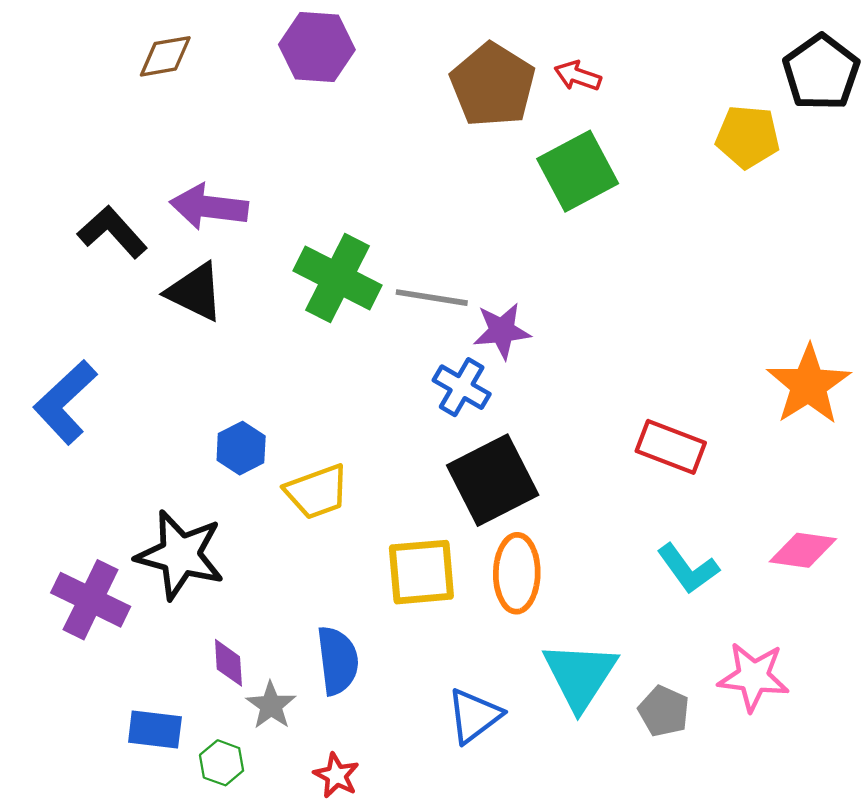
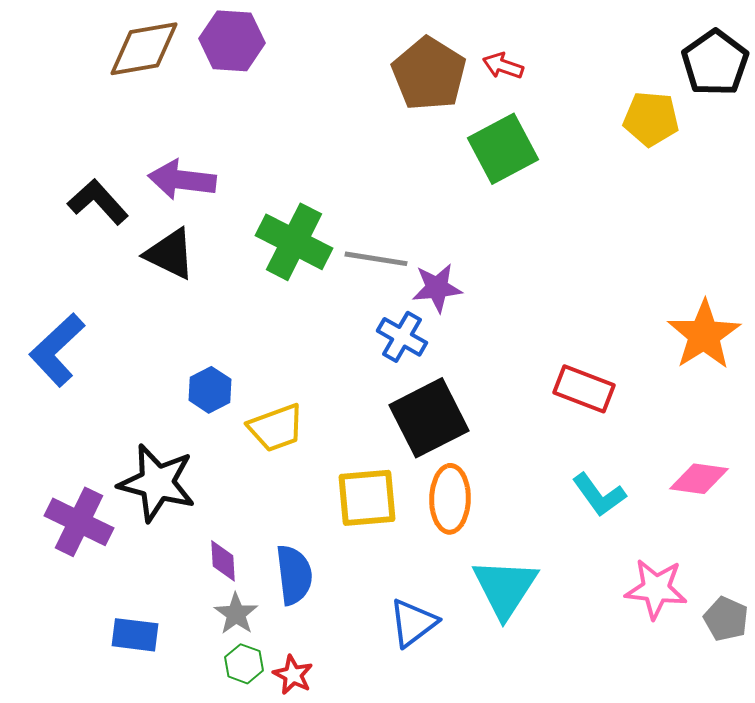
purple hexagon: (317, 47) -> (232, 41), moved
brown diamond: (165, 56) -> (144, 49), size x1.5
purple diamond: (228, 663) -> (223, 561), moved
gray pentagon: (664, 711) -> (726, 619), moved
green hexagon: (222, 763) -> (244, 664), moved

